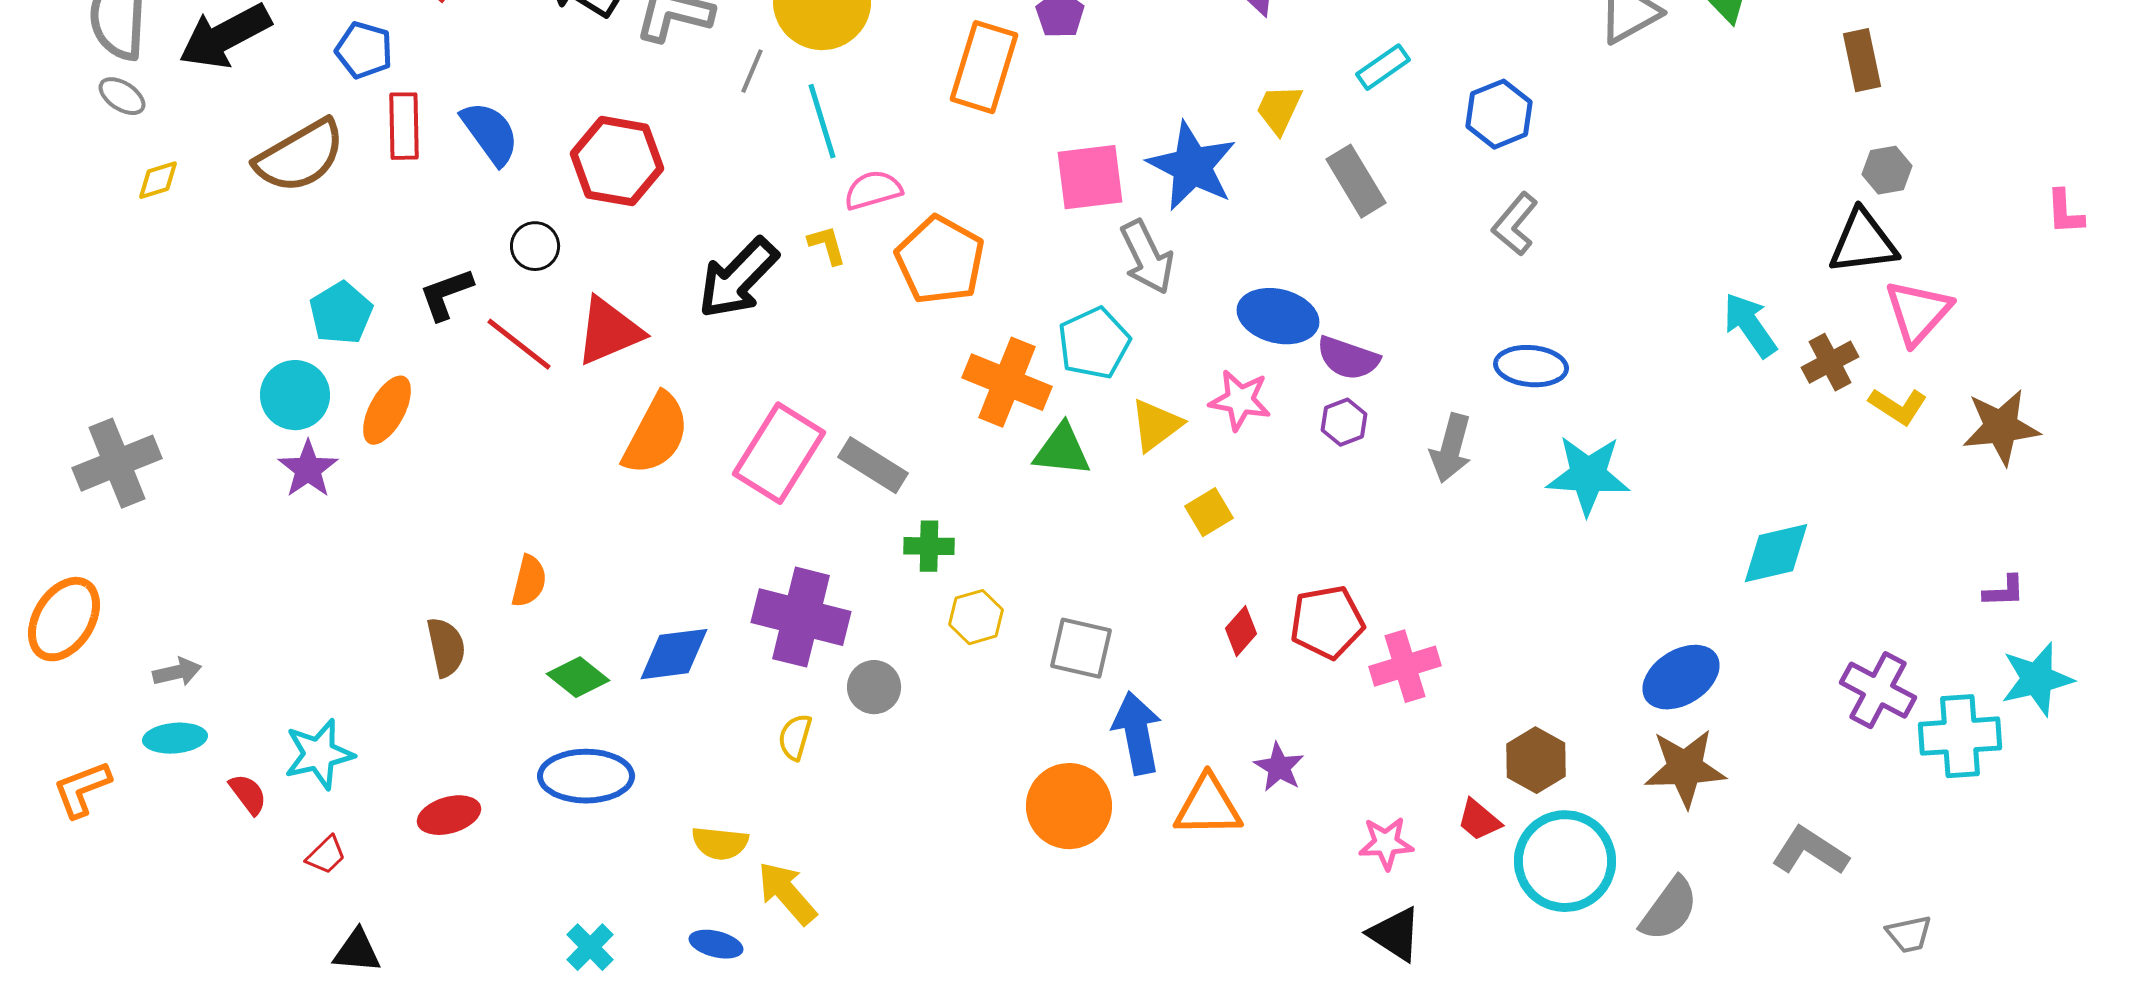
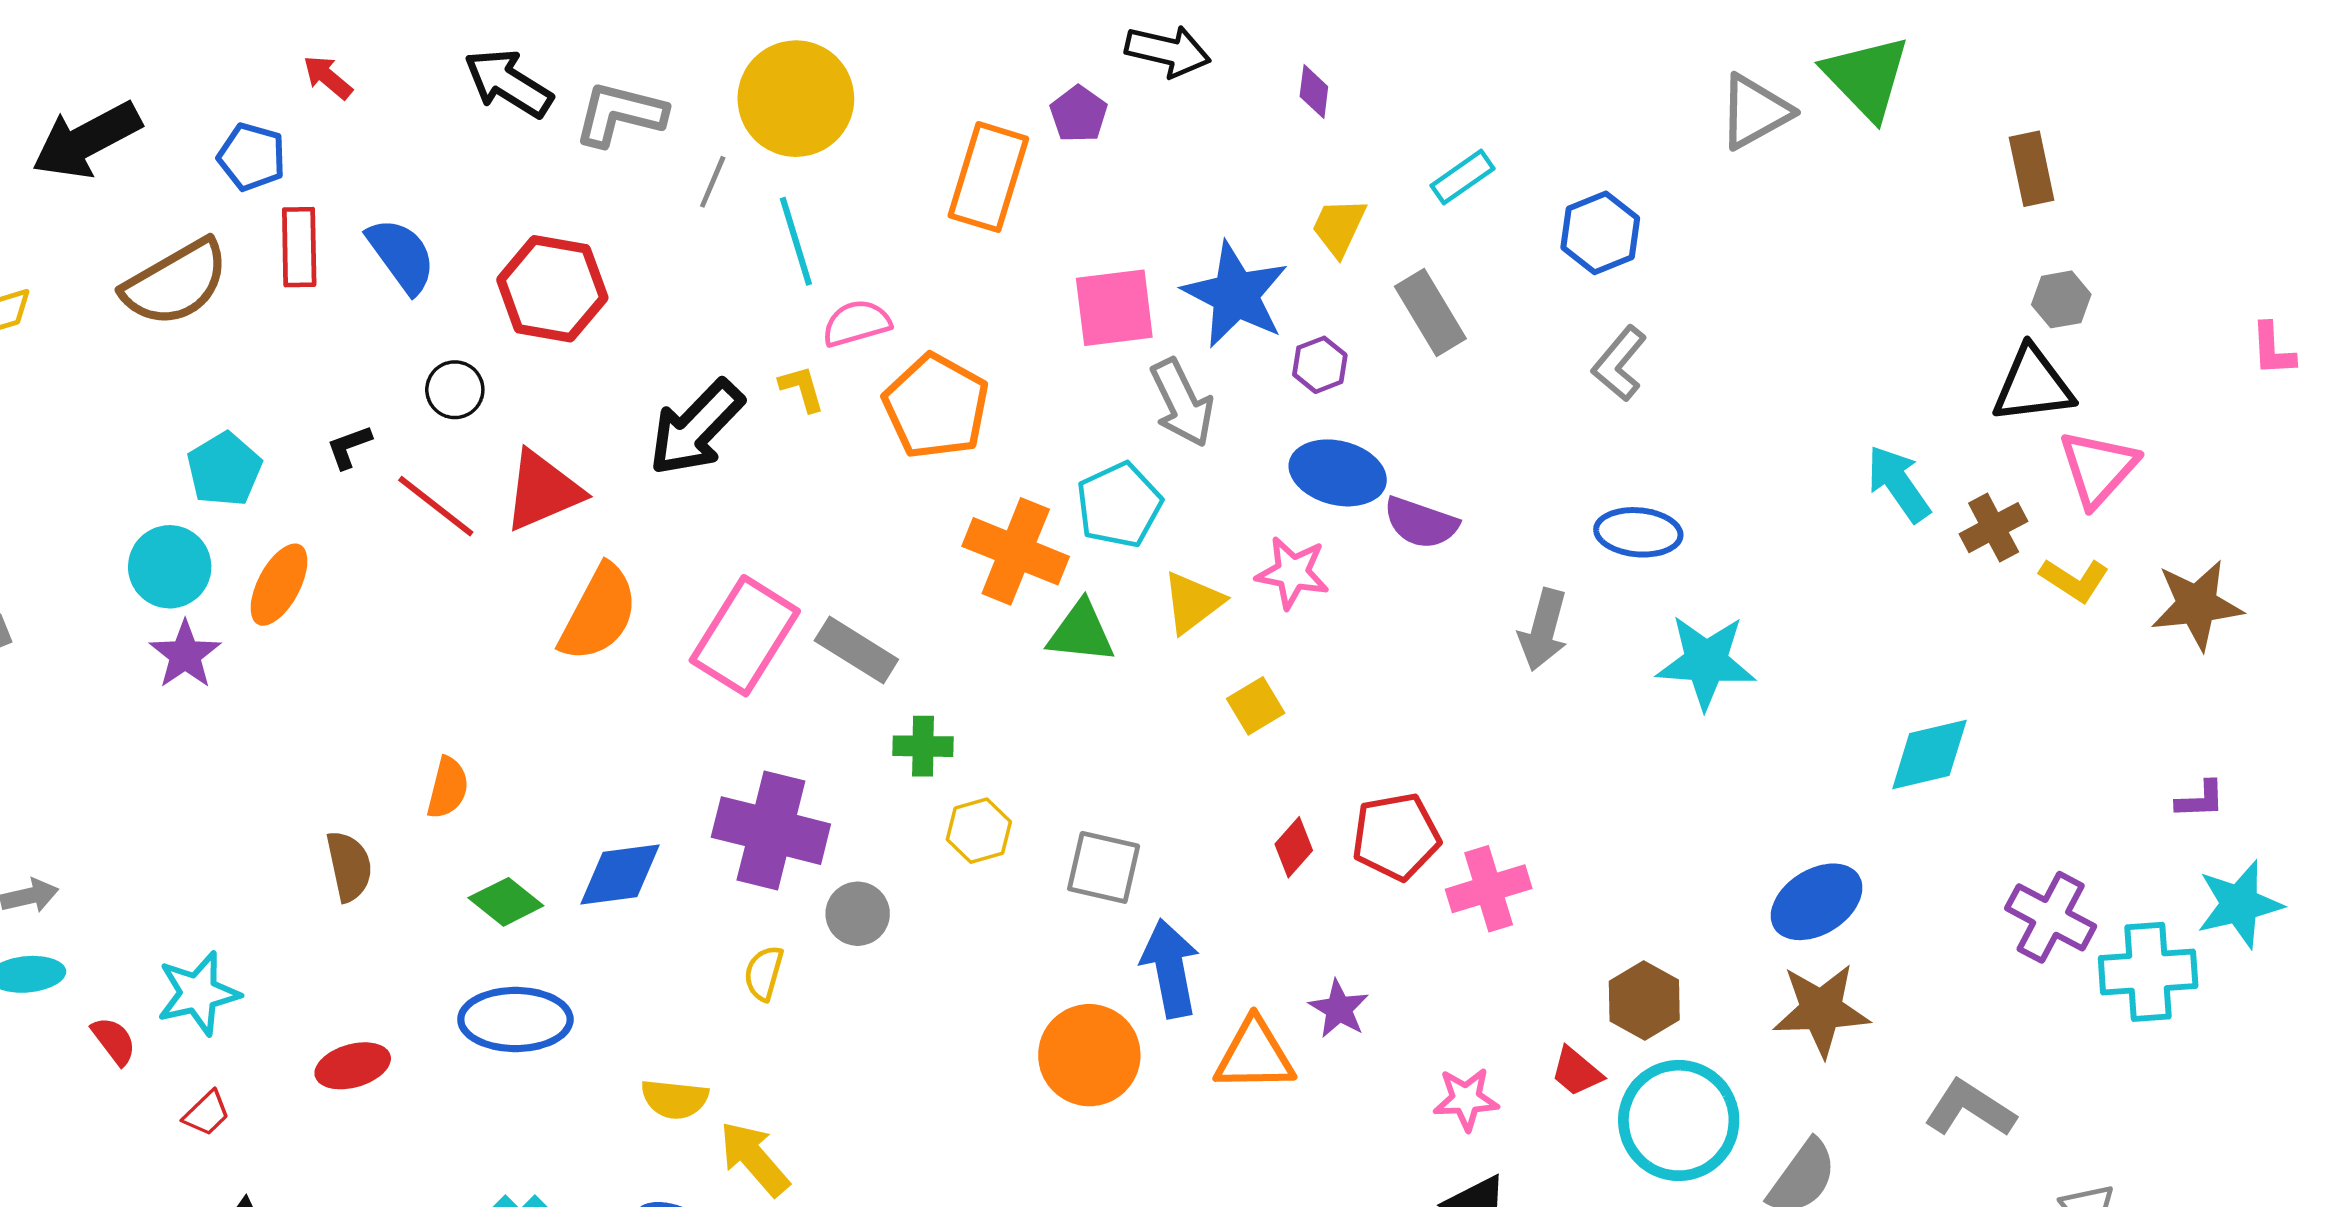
black L-shape: (446, 294) -> (349, 447), size x0.7
purple hexagon: (1344, 422) -> (1320, 365), moved

